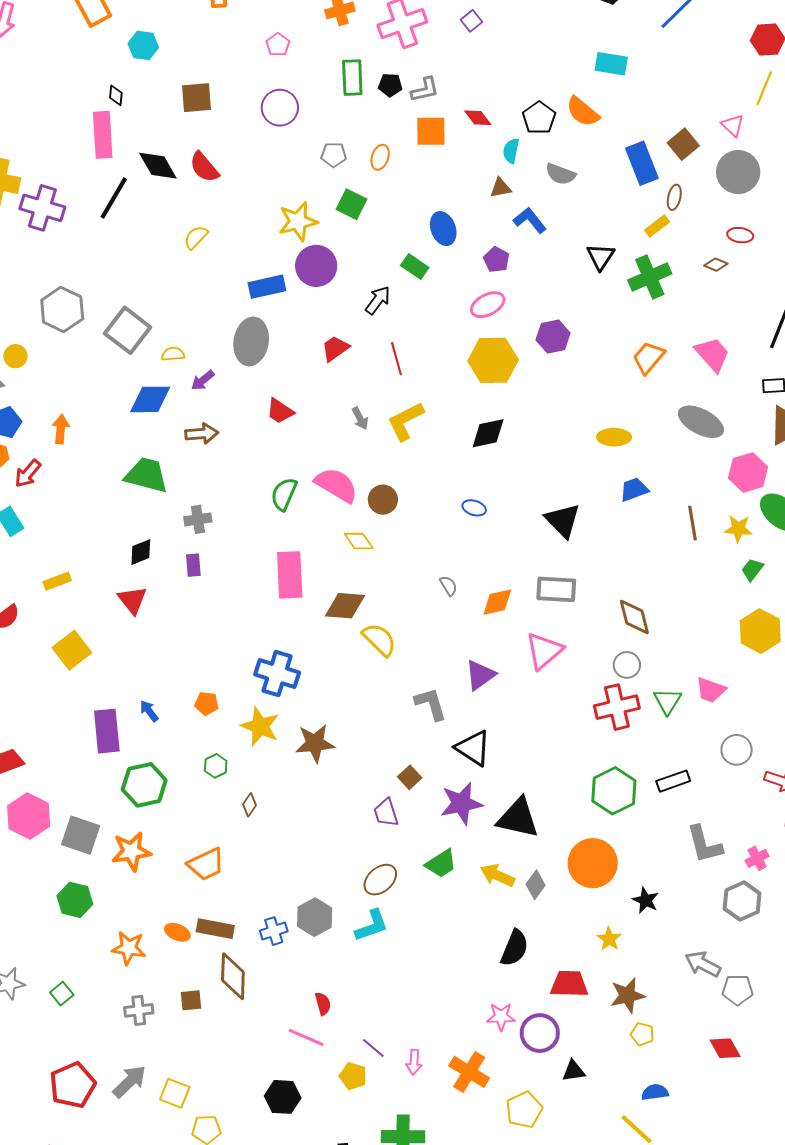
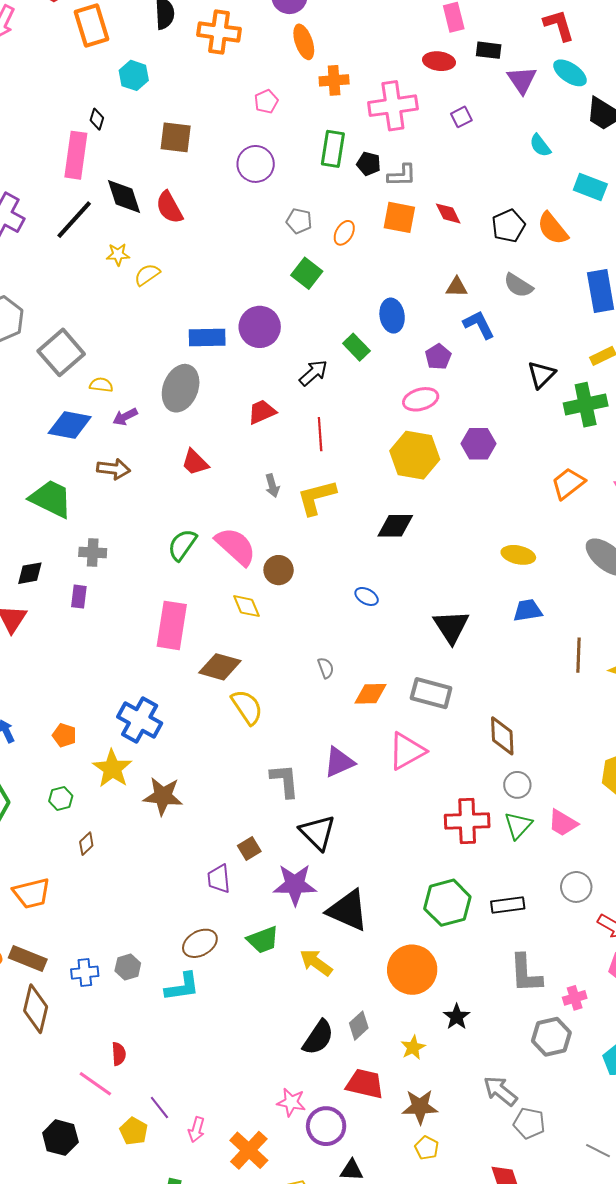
cyan semicircle: (511, 151) -> (540, 145), moved, turned -60
yellow star: (298, 221) -> (118, 254), moved, size x0.6
gray circle: (627, 665) -> (517, 785), moved
gray diamond: (536, 885) -> (359, 1026), moved
gray hexagon: (315, 917) -> (128, 967), size x0.7

